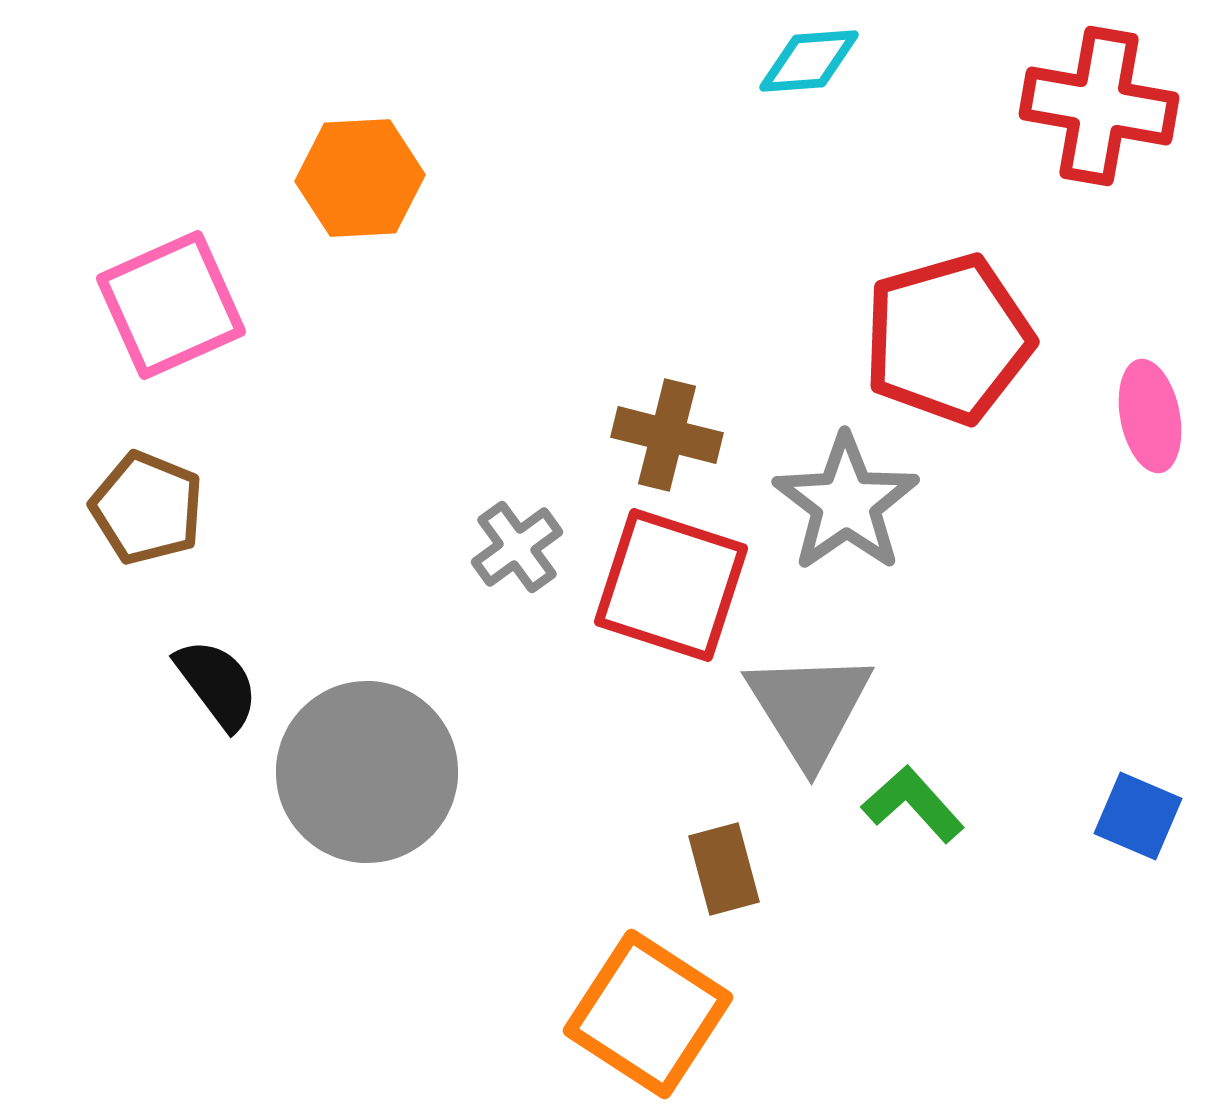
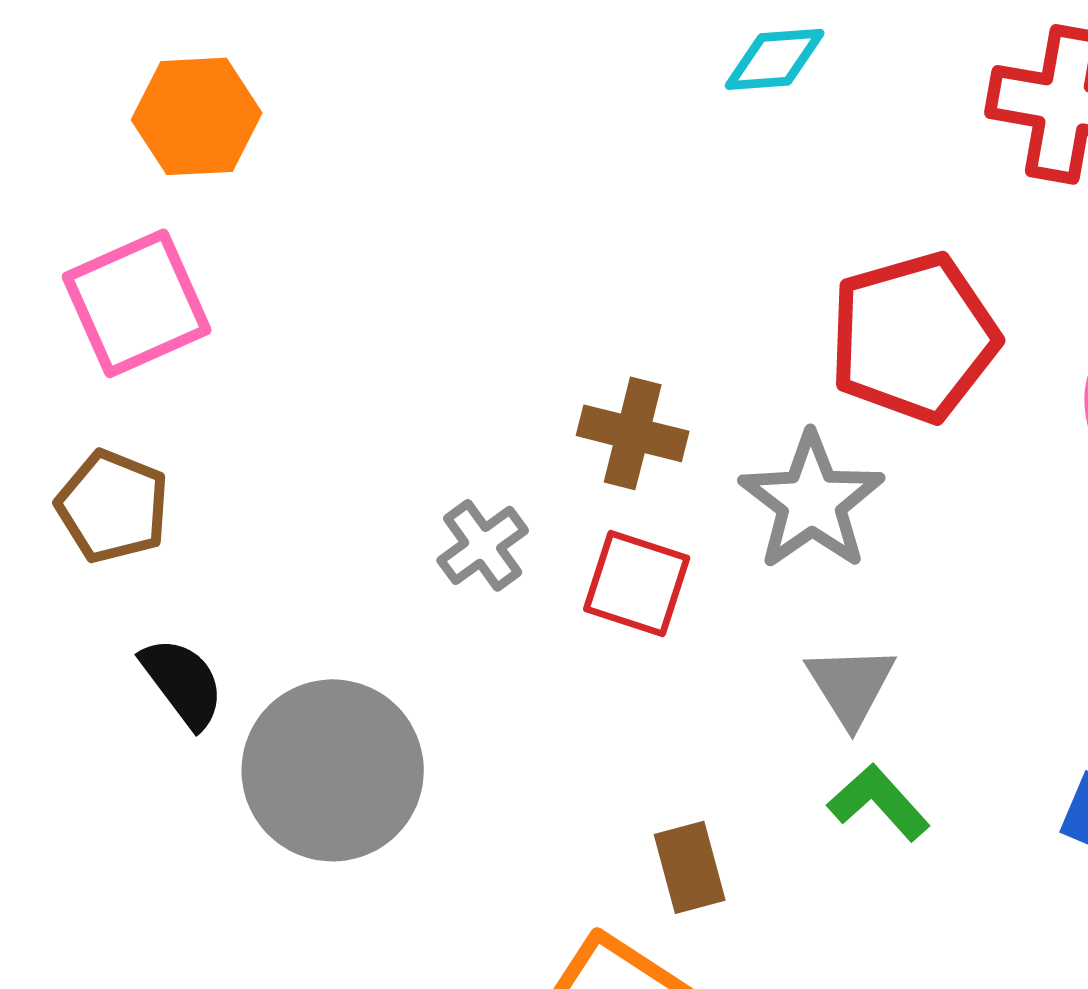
orange hexagon: (360, 178) -> (197, 116), moved
red square: (671, 585) -> (637, 583), size x0.7
gray triangle: (809, 708) -> (851, 685), moved, size x0.7

